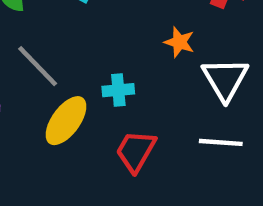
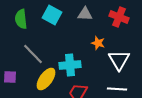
cyan cross: (118, 90) -> (70, 65), size x1.5

